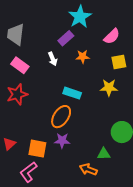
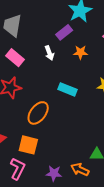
orange ellipse: (61, 117) -> (38, 113), moved
purple star: (62, 141) -> (54, 173), moved
pink L-shape: (28, 172) -> (18, 169), turned 150

